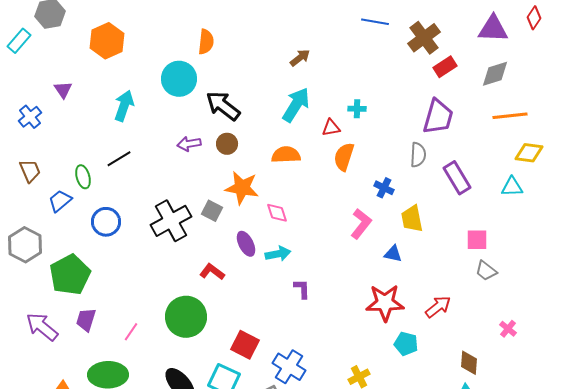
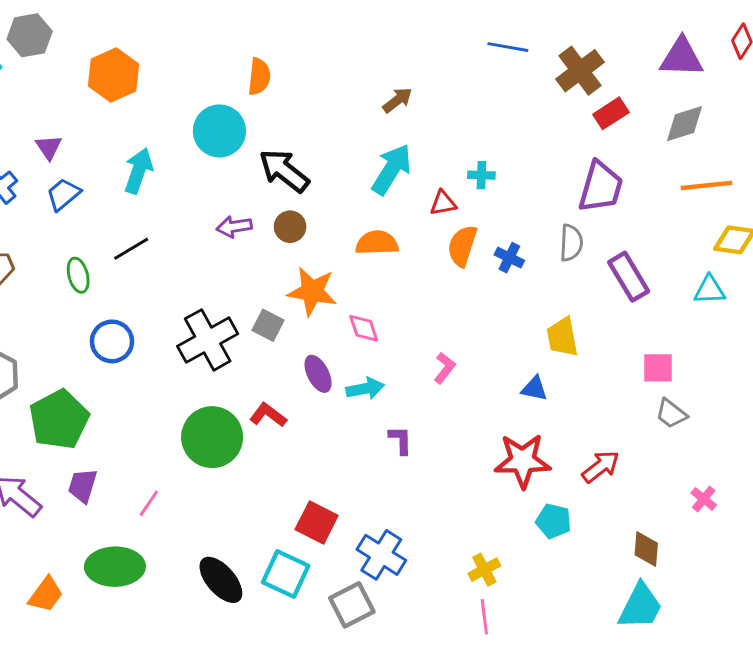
blue cross: (384, 188) -> (509, 258), moved
blue trapezoid: (60, 201) -> (63, 194), moved
pink L-shape: (361, 224) -> (445, 368), moved, size x0.7
green circle: (186, 317) -> (212, 437), moved

